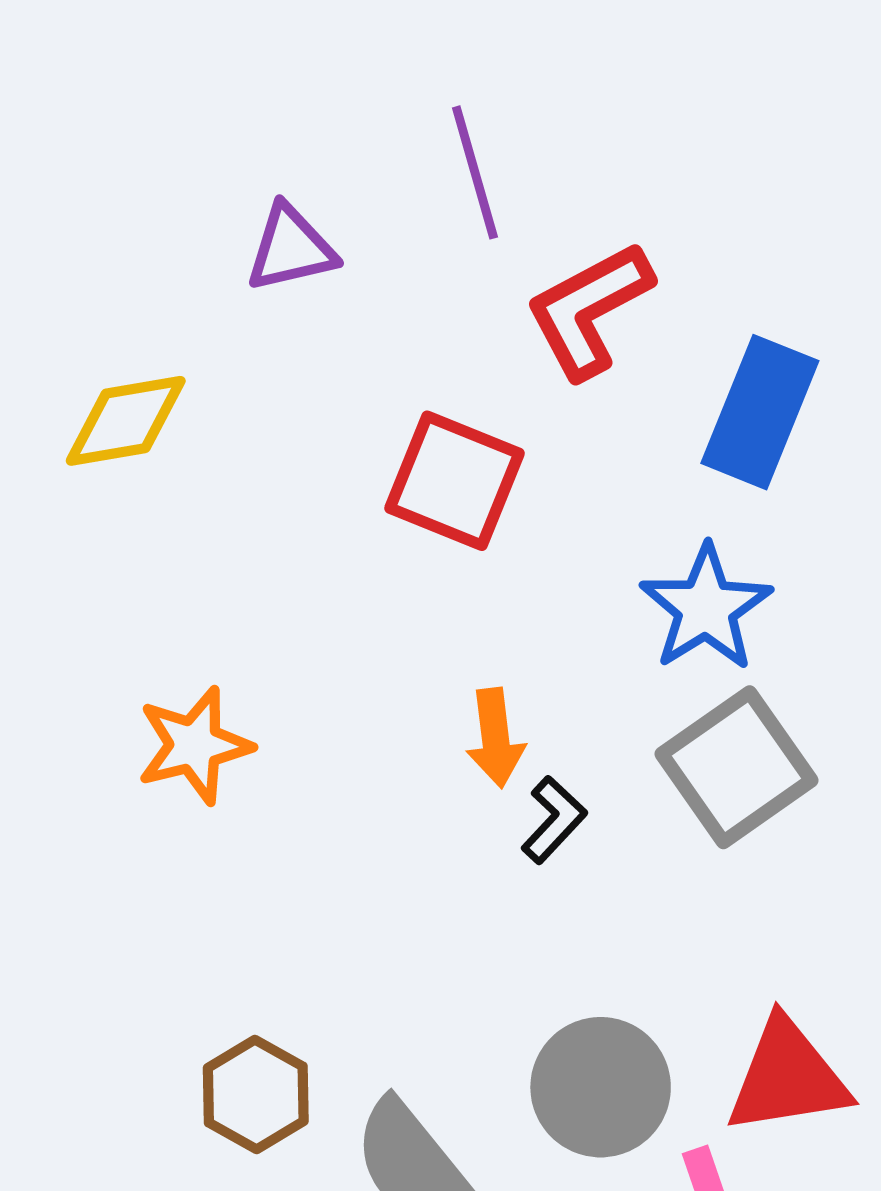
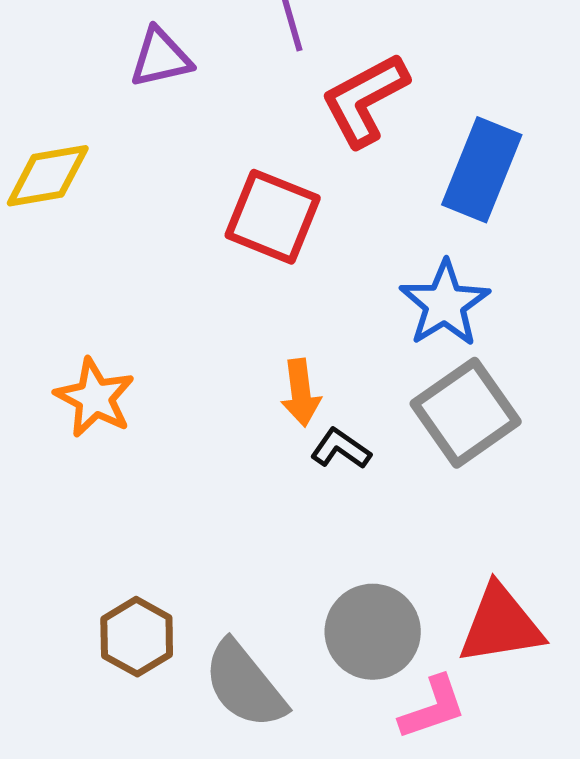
orange star: (194, 745) -> (95, 398), turned -30
black L-shape: (554, 820) -> (341, 449), turned -98

